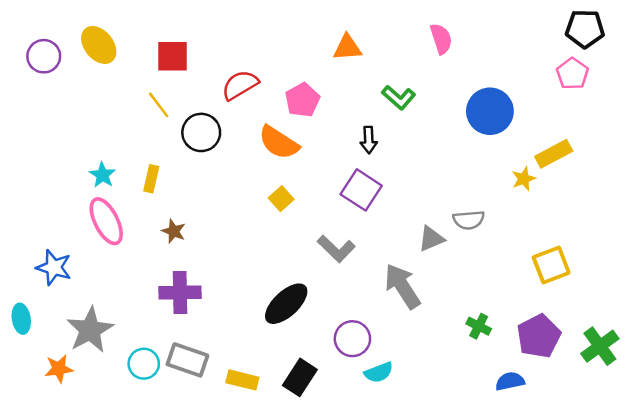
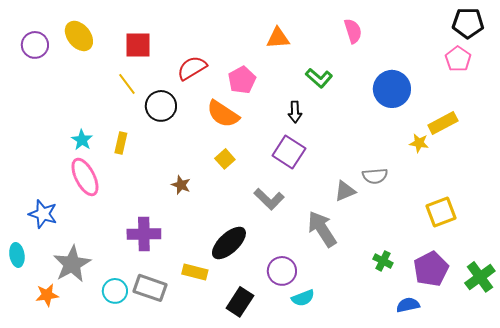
yellow star: (524, 179) -> (419, 143), turned 30
brown star: (174, 231) -> (181, 185), moved
yellow rectangle: (242, 380) -> (195, 272), moved

